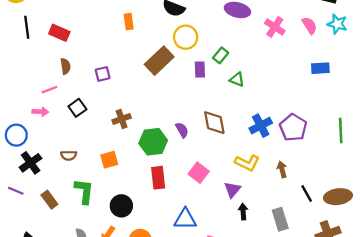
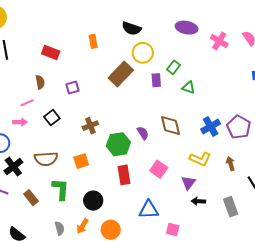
red rectangle: (59, 33) -> (51, 53), moved
brown semicircle: (69, 155) -> (46, 159), size x1.6
black arrow: (243, 212) -> (198, 201), turned -80

